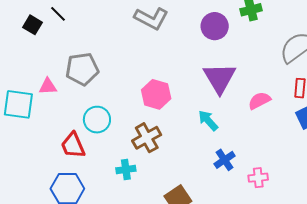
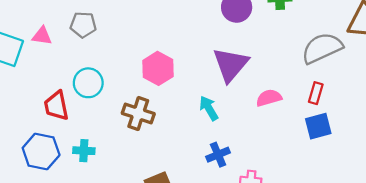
gray pentagon: (82, 69) -> (83, 25), size x0.7
brown cross: (147, 138) -> (138, 113), turned 36
cyan cross: (126, 169) -> (84, 151), moved

